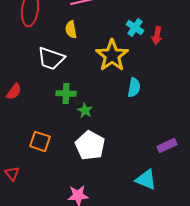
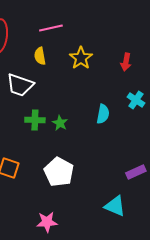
cyan cross: (135, 27) -> (136, 100), moved
yellow star: (112, 55) -> (81, 58), moved, size x0.7
green star: (85, 110) -> (60, 123), moved

